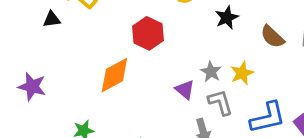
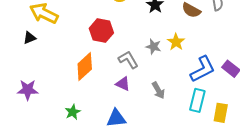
purple triangle: (185, 90) -> (123, 84), moved
gray L-shape: (220, 102) -> (128, 60), moved

